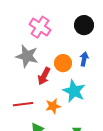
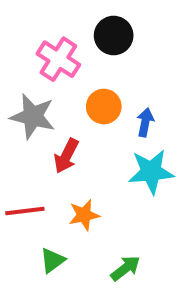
black circle: (84, 25) -> (114, 36), moved
orange circle: (63, 63) -> (104, 107), moved
cyan star: (74, 91) -> (151, 172), moved, turned -30

